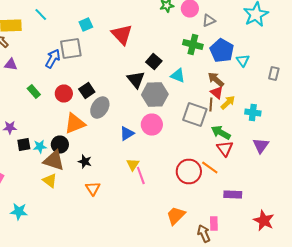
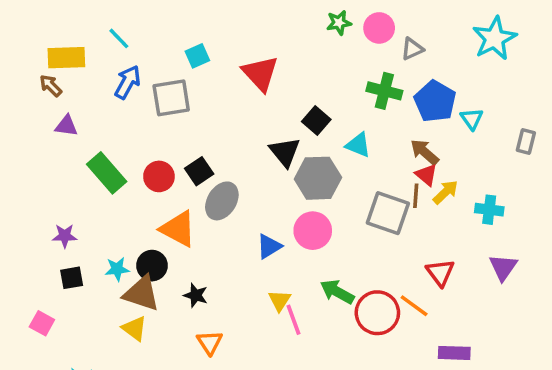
blue arrow: (53, 58) -> (128, 82), moved
green rectangle: (34, 92) -> (107, 173), size x1.6
orange triangle: (75, 124) -> (178, 229), turned 50
green arrow: (221, 132) -> (337, 292), moved
black square: (24, 144) -> (72, 278), moved

